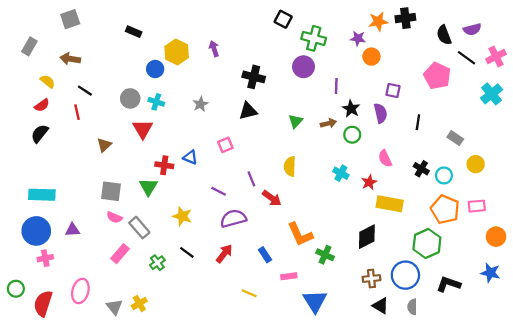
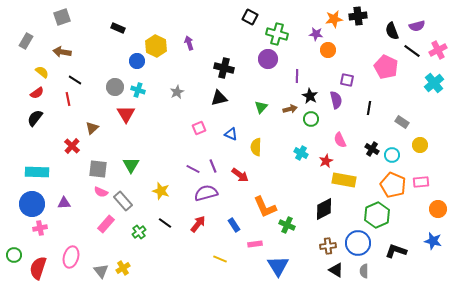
blue triangle: (190, 157) -> (231, 134), moved
red cross: (164, 165) -> (72, 146), moved, turned 35
purple line: (251, 179) -> (213, 166), moved

